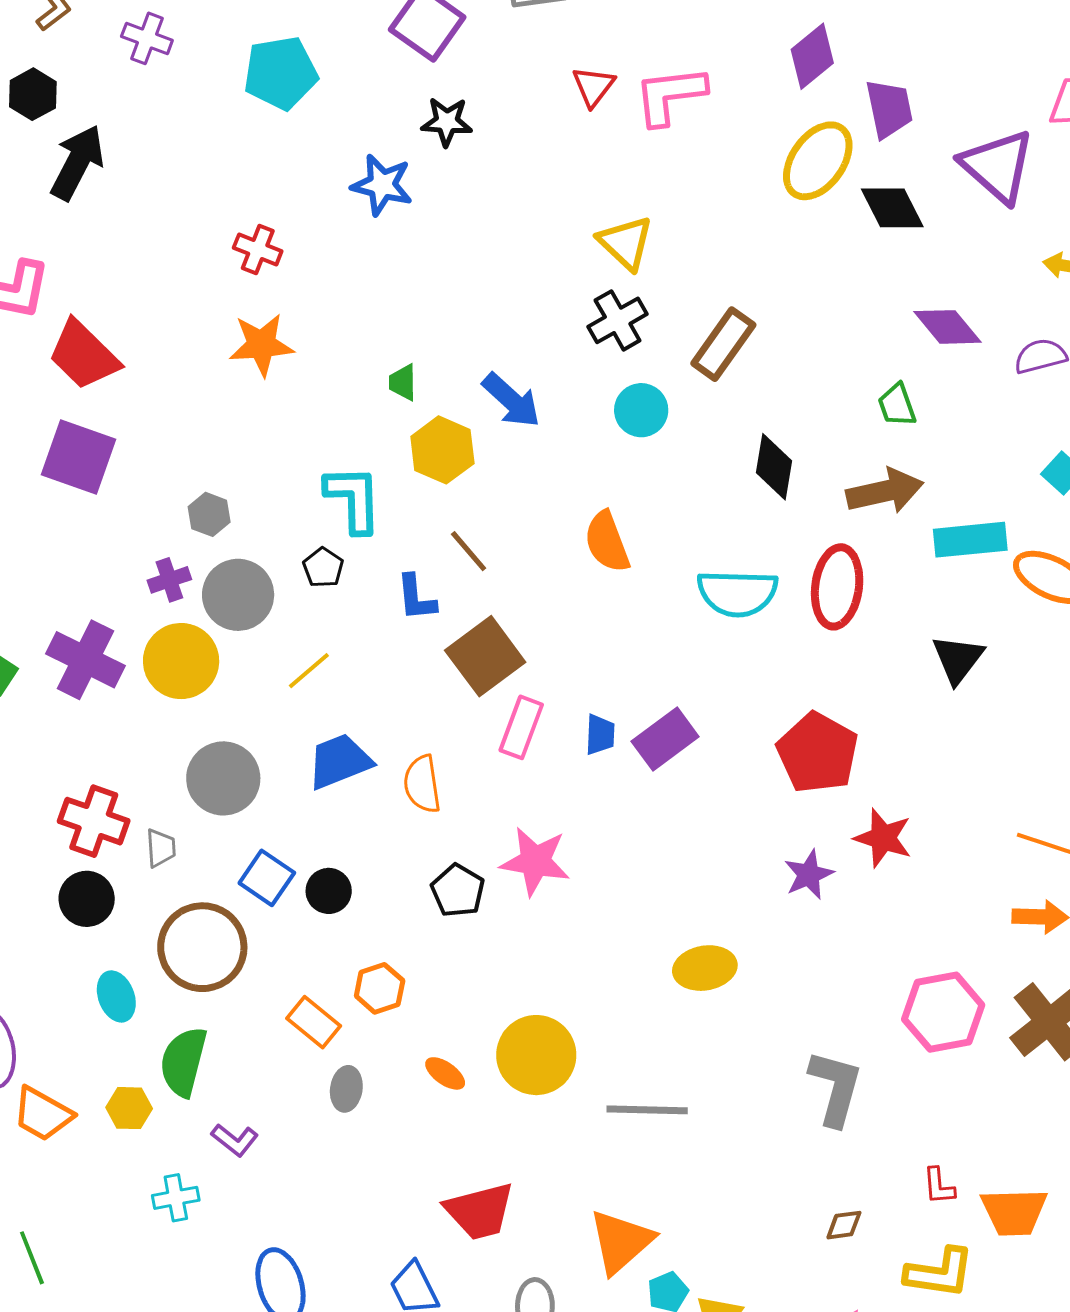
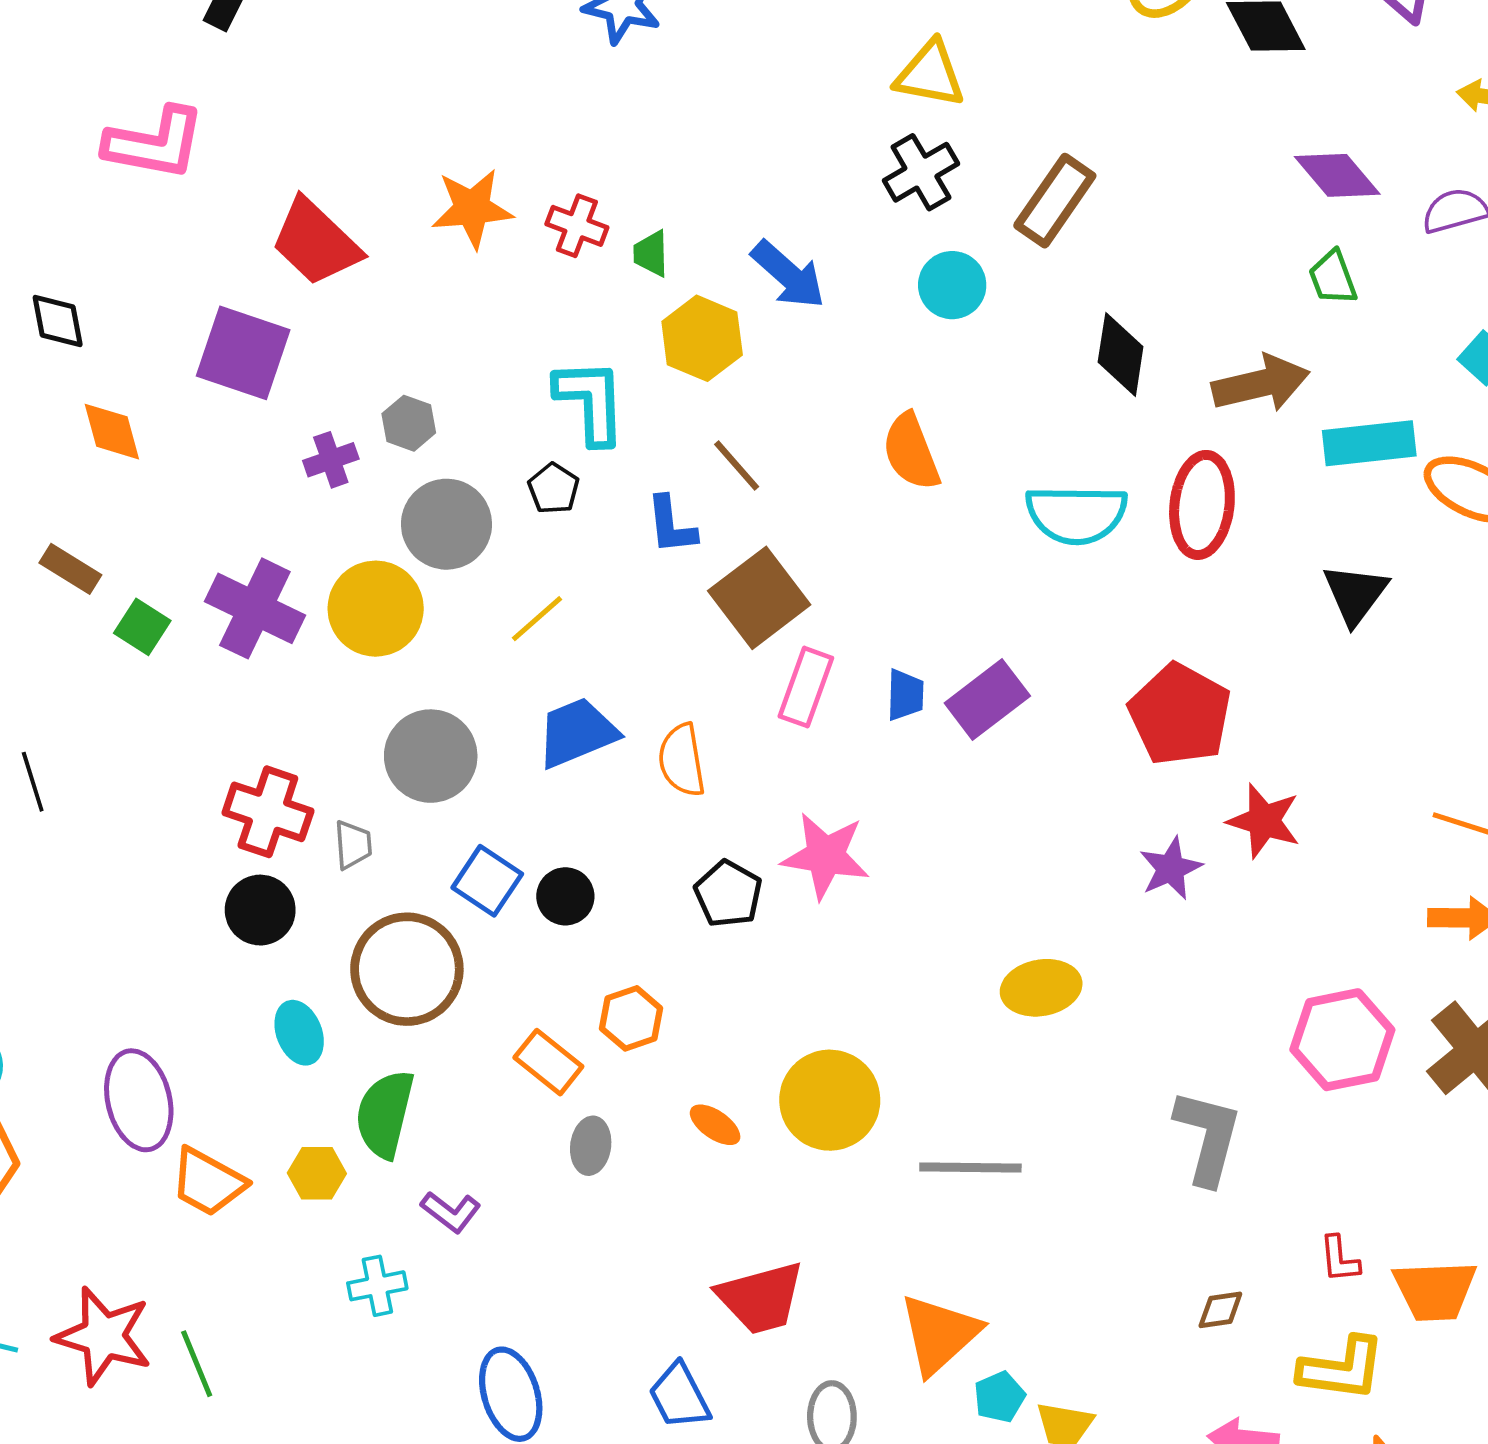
yellow triangle: (626, 243) -> (930, 74), turned -32
red cross: (258, 249) -> (577, 226), moved
red trapezoid: (84, 355) -> (316, 242), moved
green trapezoid: (897, 405) -> (1333, 278), moved
purple cross: (169, 580) -> (331, 460), moved

